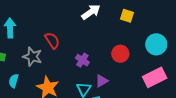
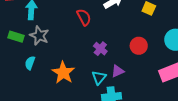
red semicircle: (52, 40) -> (84, 17), moved
gray star: (32, 57) -> (39, 36), moved

